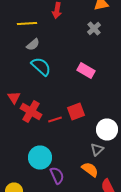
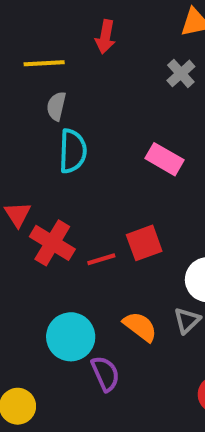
gray semicircle: (33, 44) -> (56, 106), turned 144
cyan semicircle: (41, 66) -> (73, 151), turned 50
orange semicircle: (90, 170) -> (140, 327), moved

